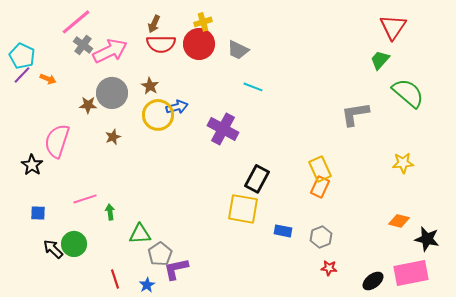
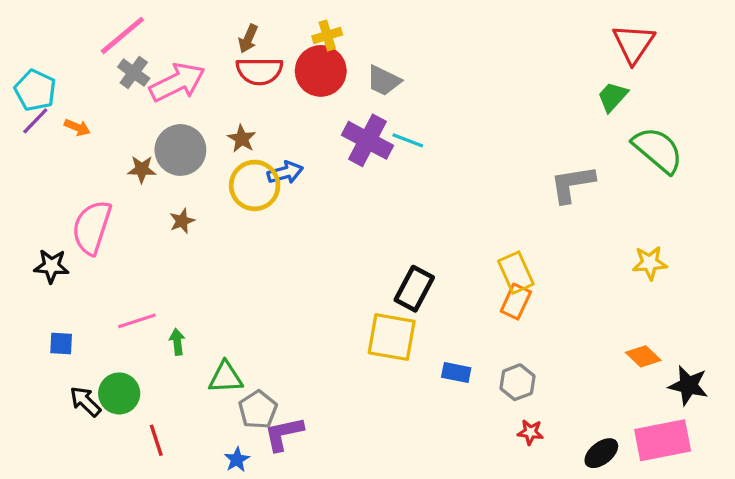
purple cross: (223, 129) -> (368, 140), moved
black star: (32, 165) -> (51, 266), turned -30
orange diamond: (399, 221) -> (643, 356), turned 30
red line: (115, 279) -> (156, 440), moved

